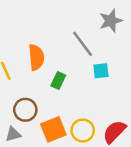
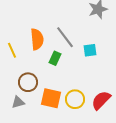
gray line: (83, 44) -> (65, 37), moved
orange square: (53, 129) -> (51, 98), turned 35

